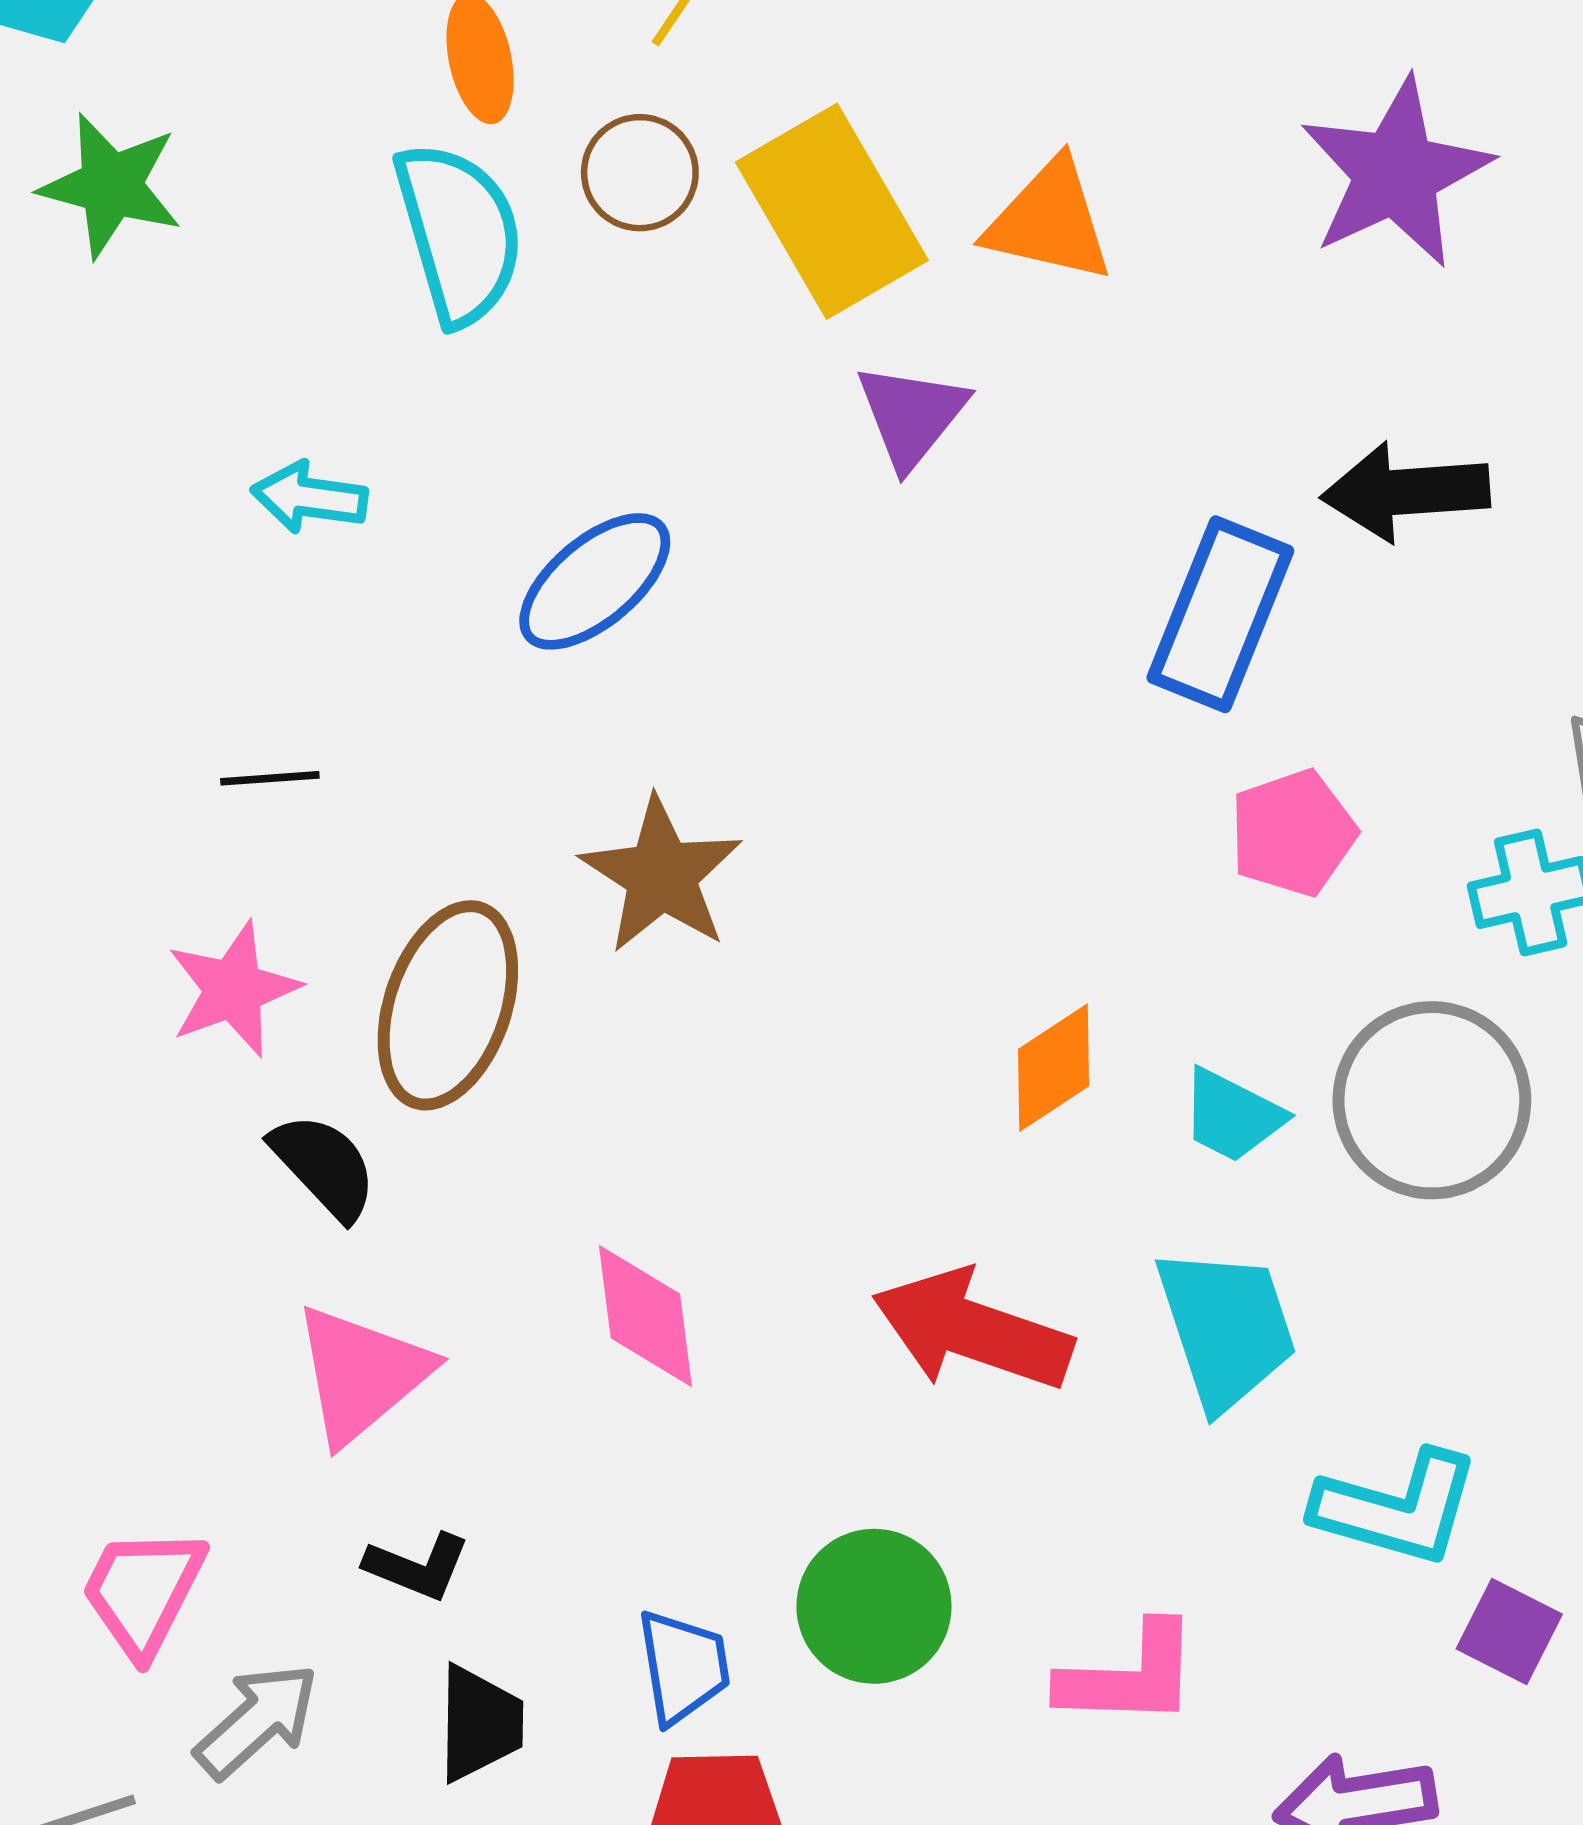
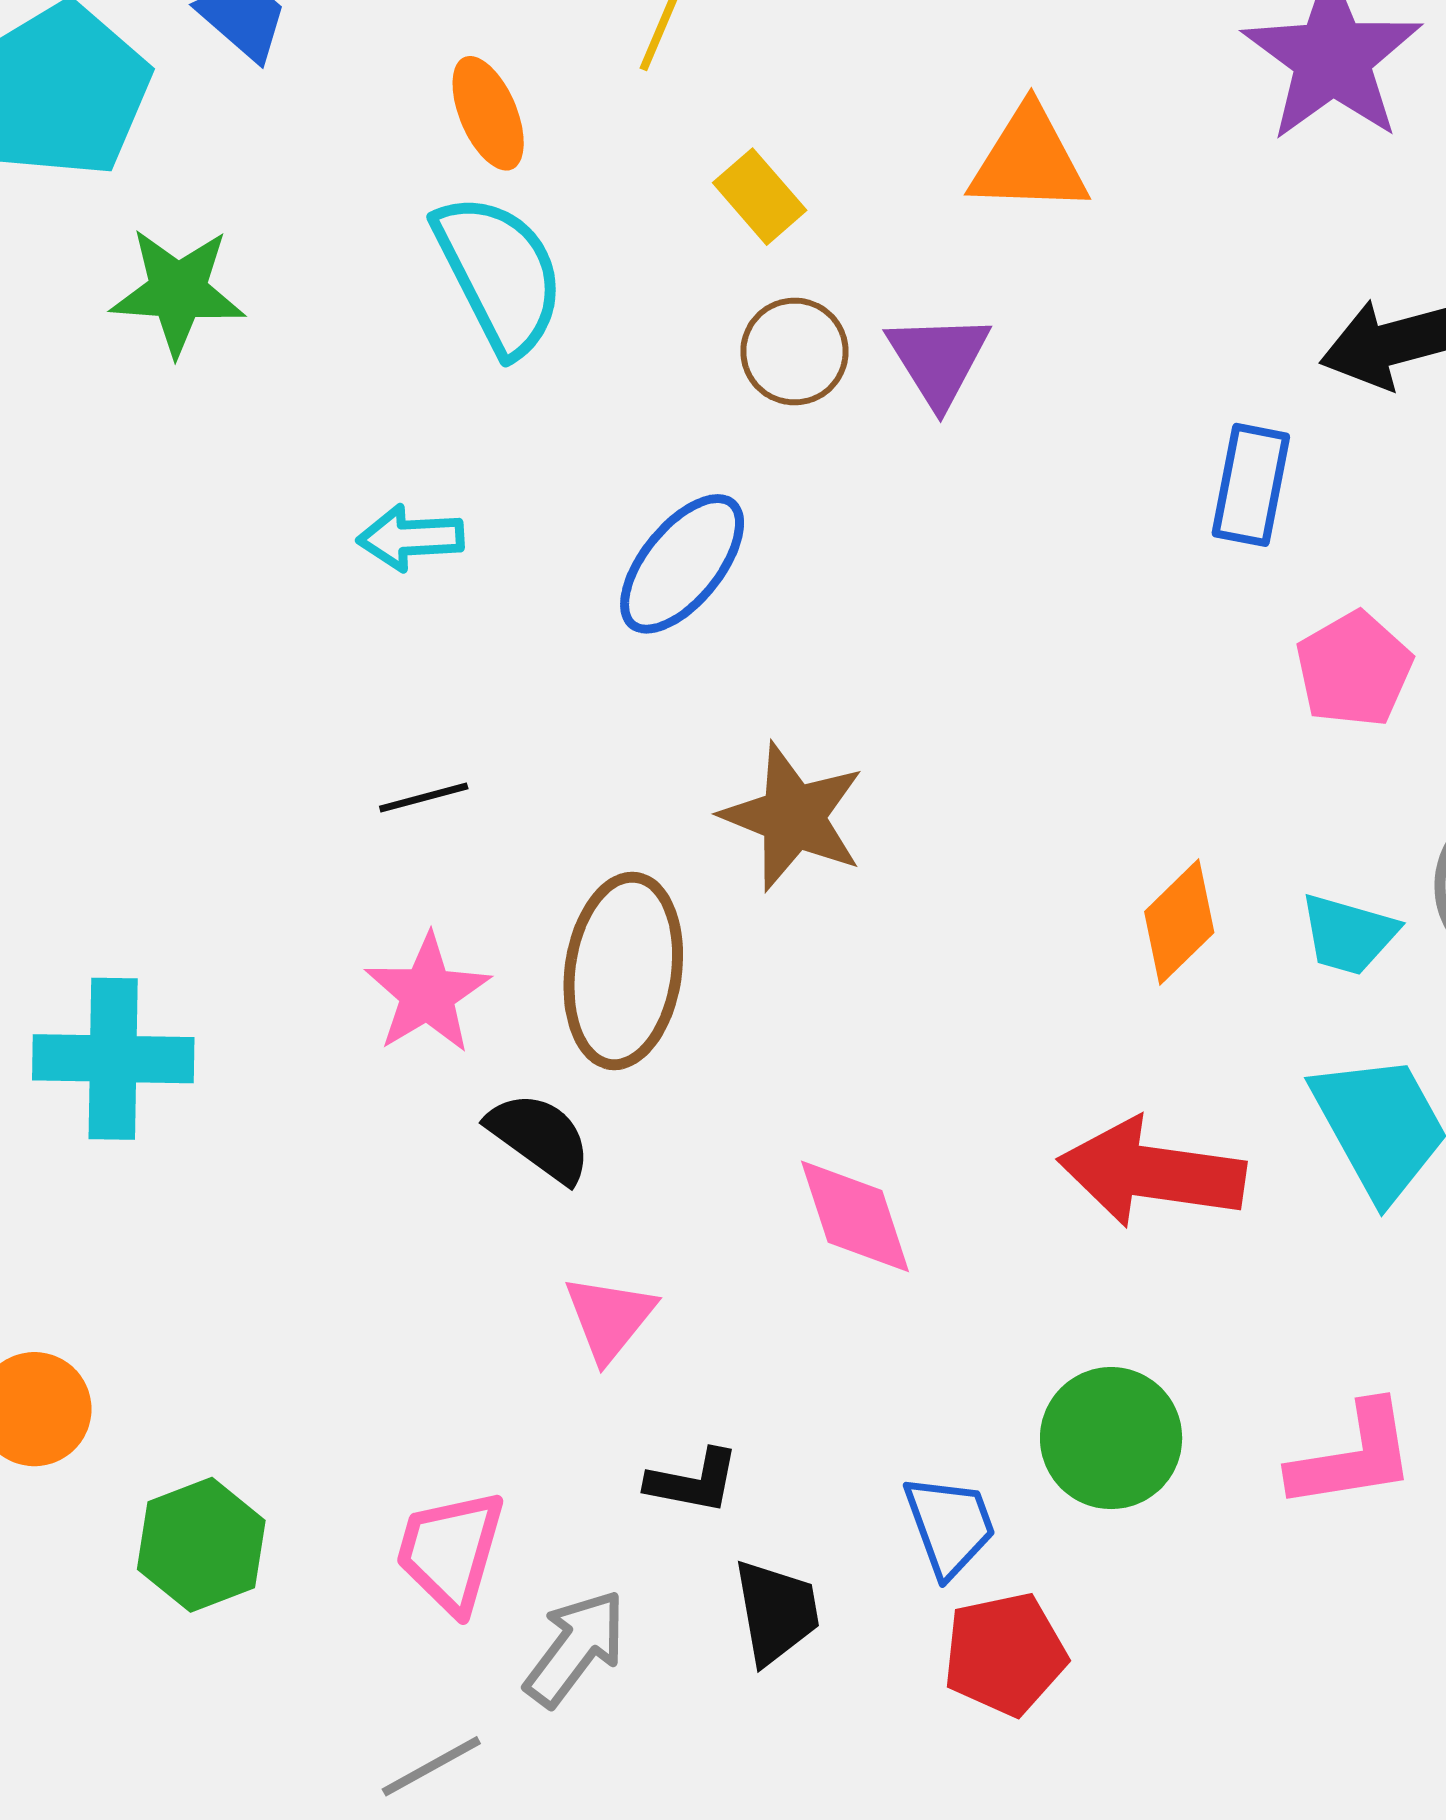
brown circle: (640, 173) -> (794, 351), moved
yellow rectangle: (832, 211) -> (760, 197), moved, size x0.5
blue rectangle: (1220, 614) -> (1251, 485), size x0.7
pink triangle: (362, 1374) -> (609, 1318), size x0.7

